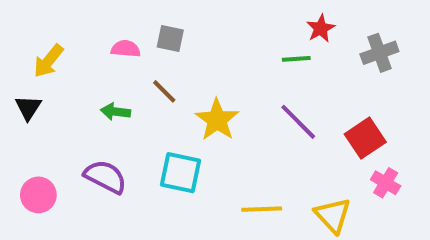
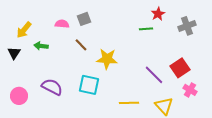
gray square: (170, 39) -> (84, 19), turned -32
green arrow: (116, 112) -> (41, 46), moved
yellow star: (217, 120) -> (107, 59), turned -30
purple line: (298, 122) -> (154, 75), moved

